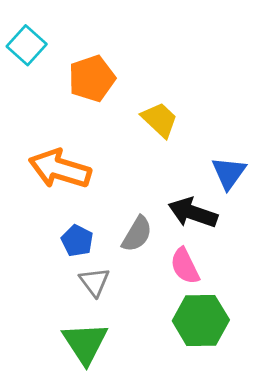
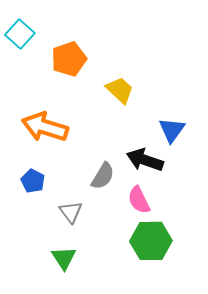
blue pentagon: (77, 241) -> (33, 181), moved
green triangle: (85, 343) -> (64, 258), size x0.7

